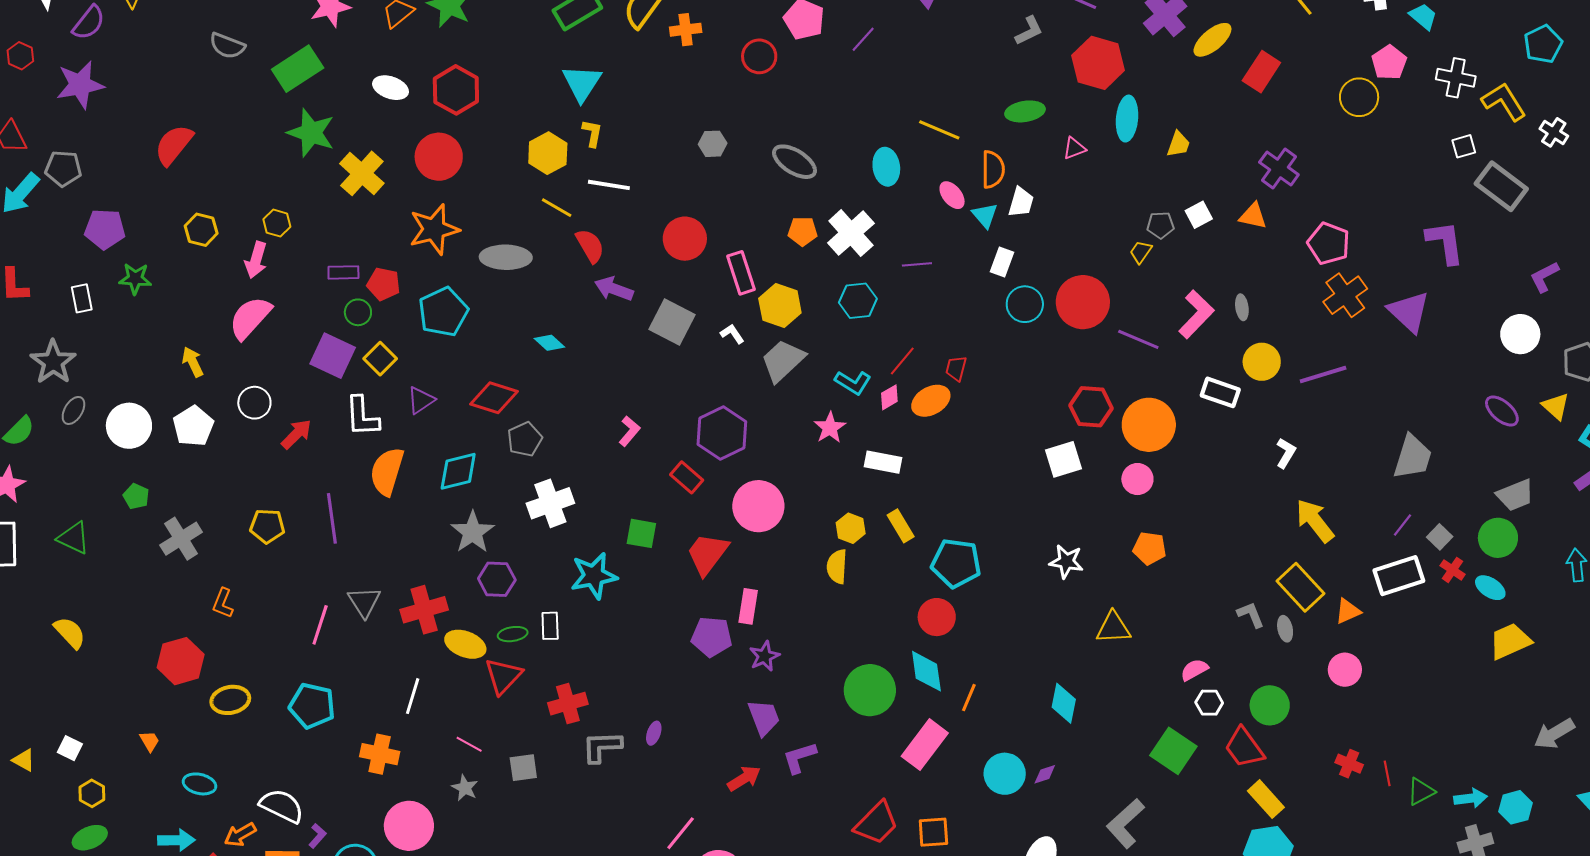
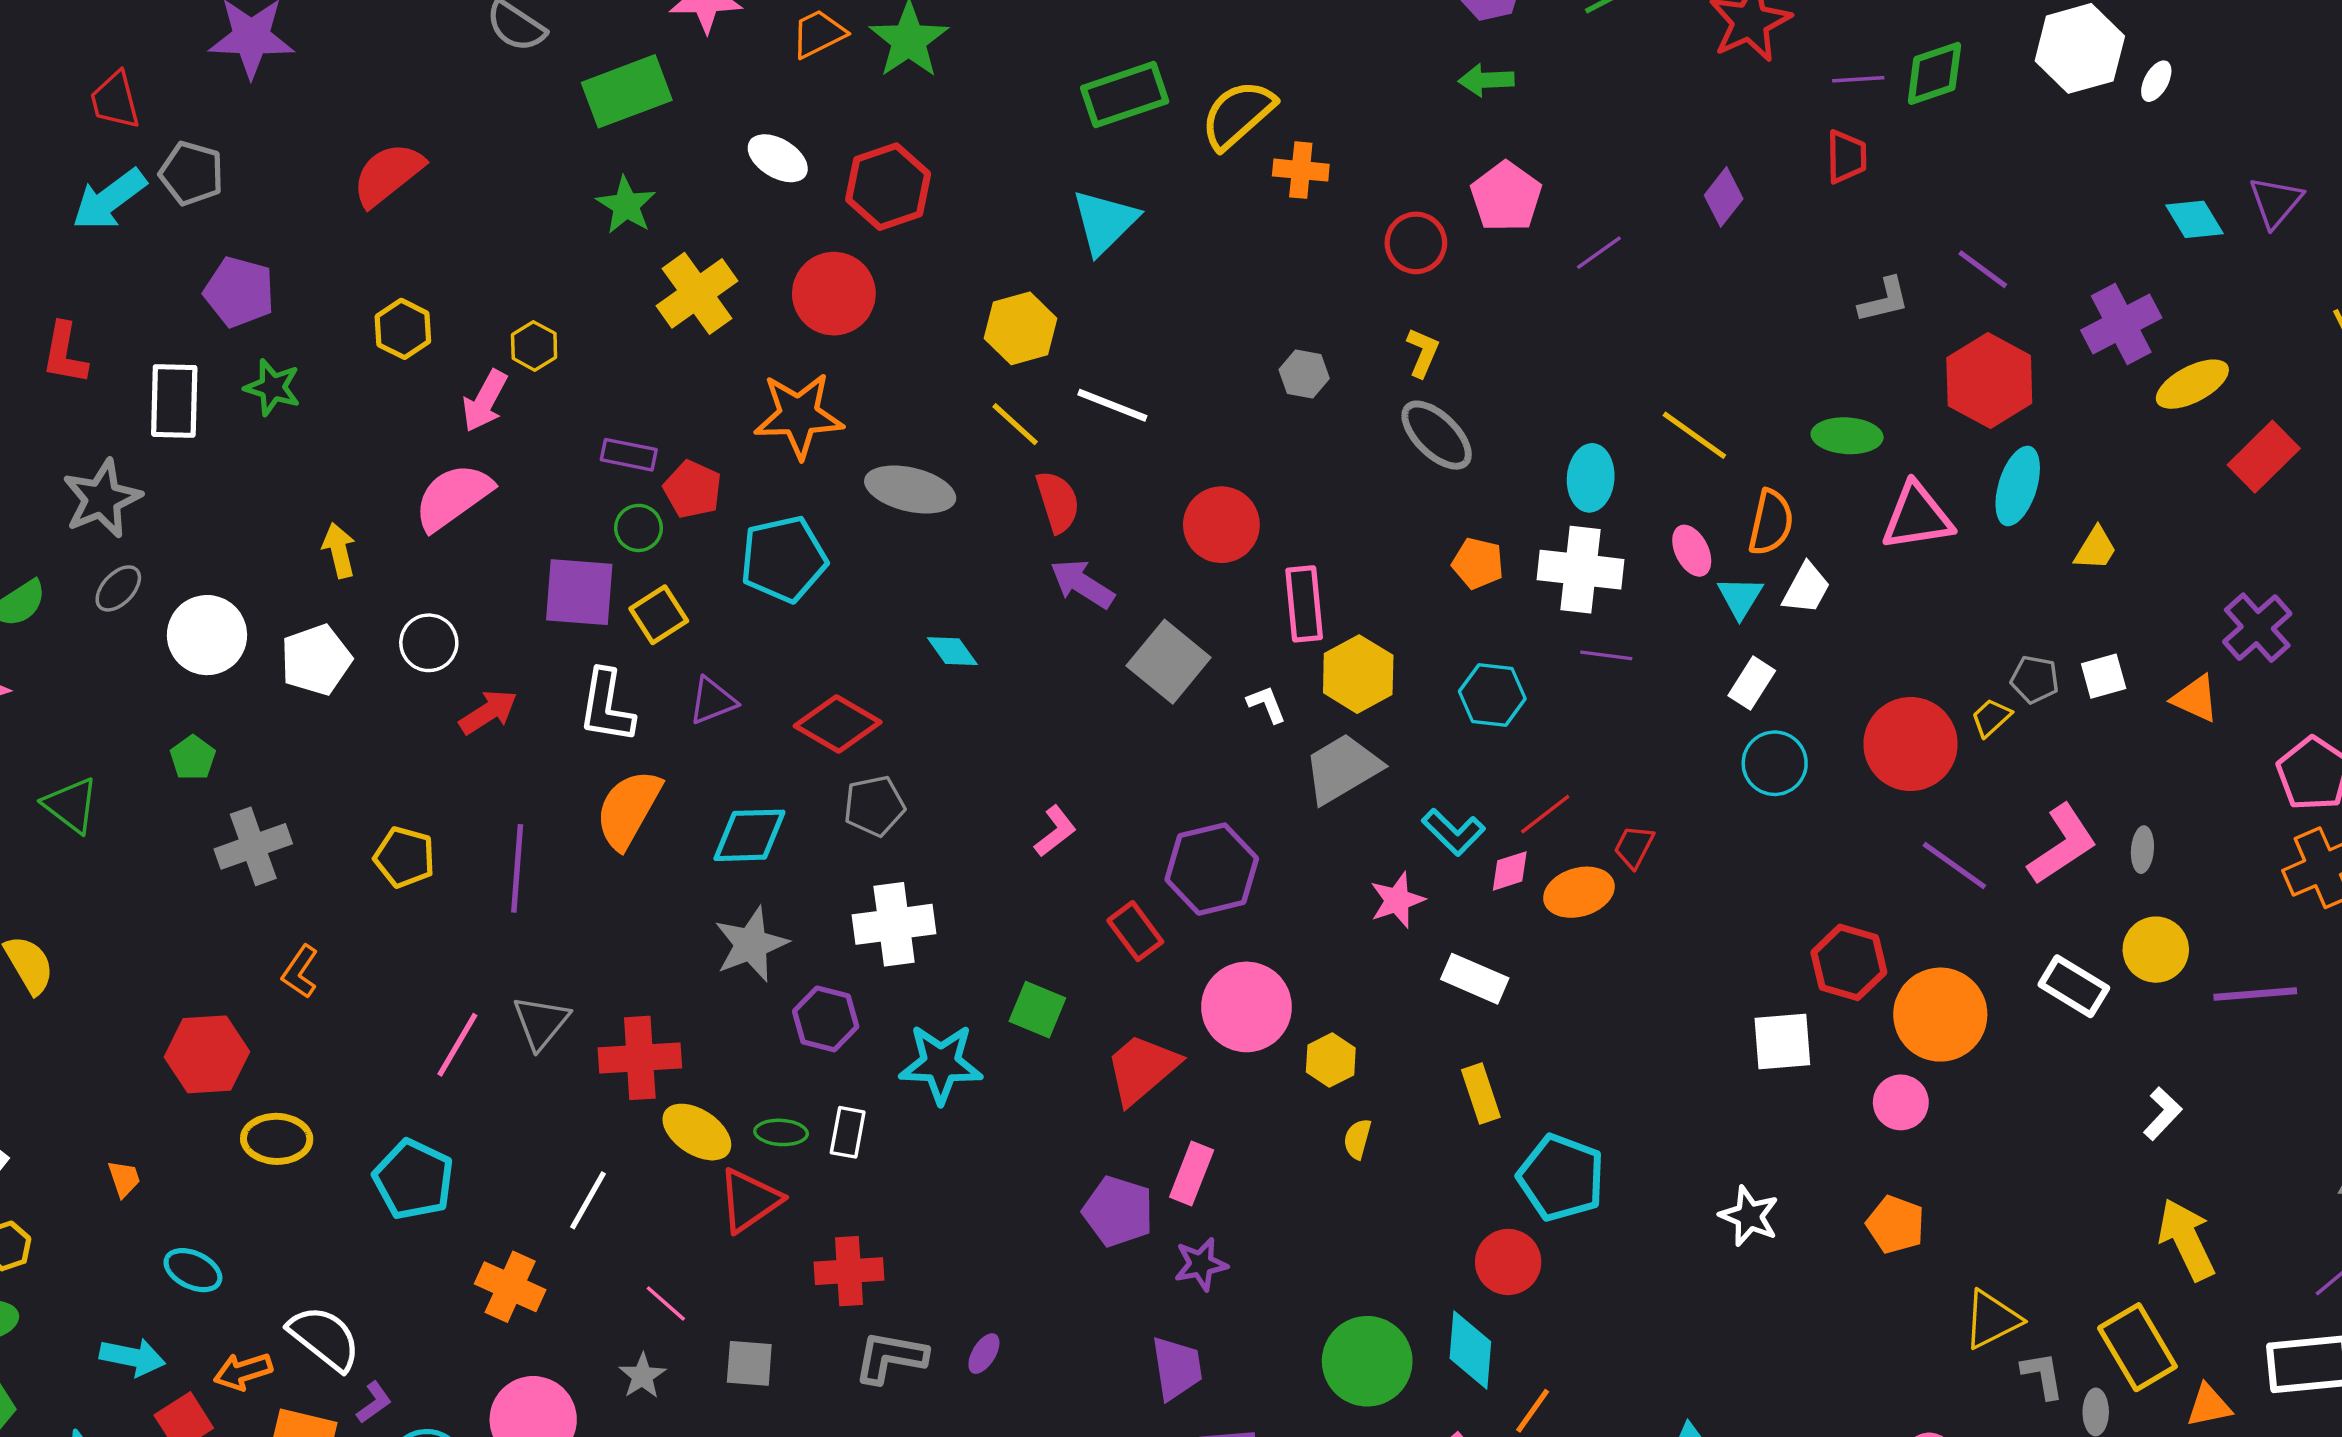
green star: (311, 133) -> (626, 205), size x0.7
yellow L-shape: (592, 133) -> (1423, 353), moved
pink triangle: (1074, 148) -> (1917, 517), size x1.8
orange pentagon: (803, 231) -> (1478, 563), moved
white cross: (851, 233) -> (1581, 570), moved, turned 36
white rectangle: (82, 298) -> (174, 401), size x1.5
red circle: (1083, 302) -> (1911, 744), moved
purple square: (333, 356) -> (579, 592), turned -33
yellow hexagon: (851, 528) -> (1331, 1060), moved
yellow semicircle: (837, 567) -> (1357, 1139), size x0.7
purple hexagon: (497, 579) -> (826, 1019), moved
yellow triangle: (1113, 628) -> (1992, 1320), moved, turned -36

